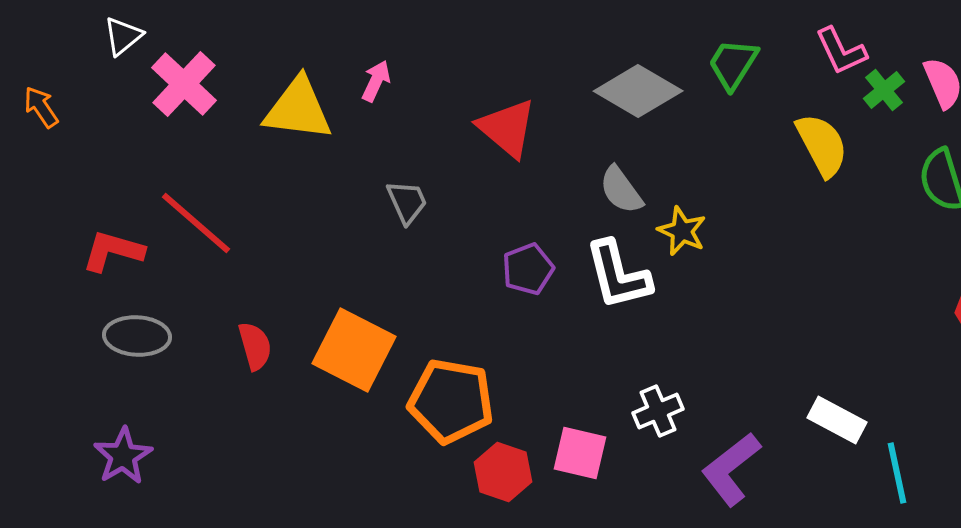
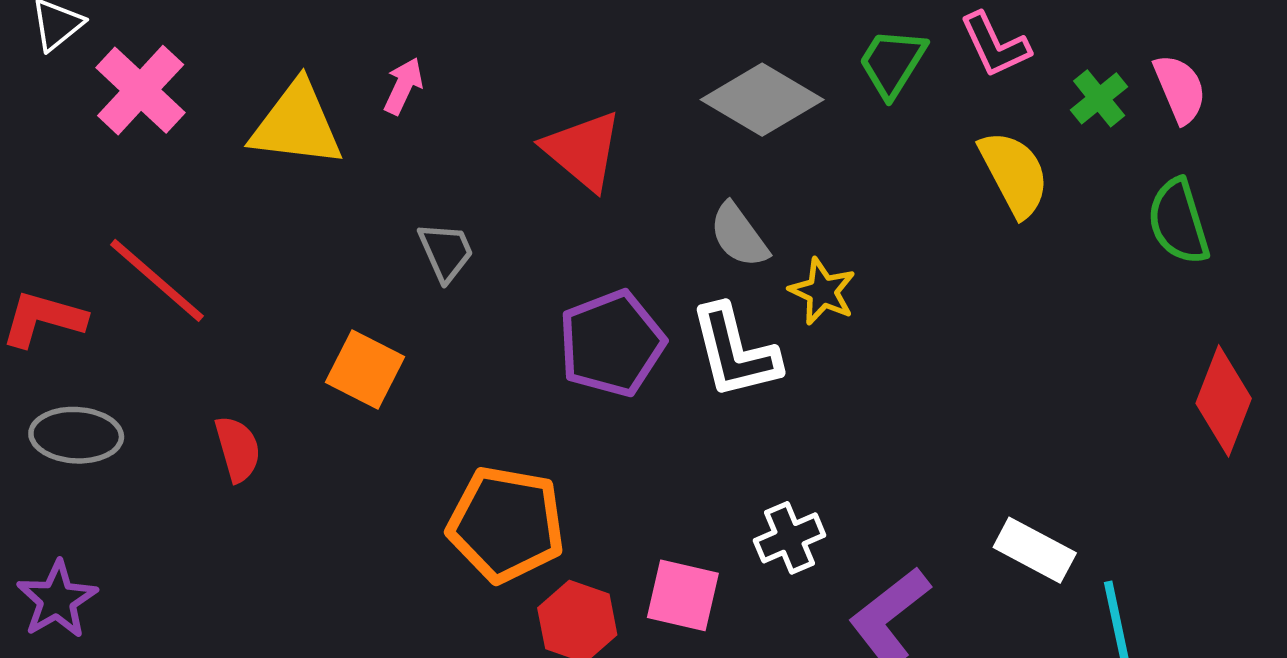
pink L-shape: (841, 51) -> (995, 45), moved
purple pentagon: (528, 269) -> (612, 343), size x1.5
orange square: (354, 350) -> (365, 369), moved, size x0.7

